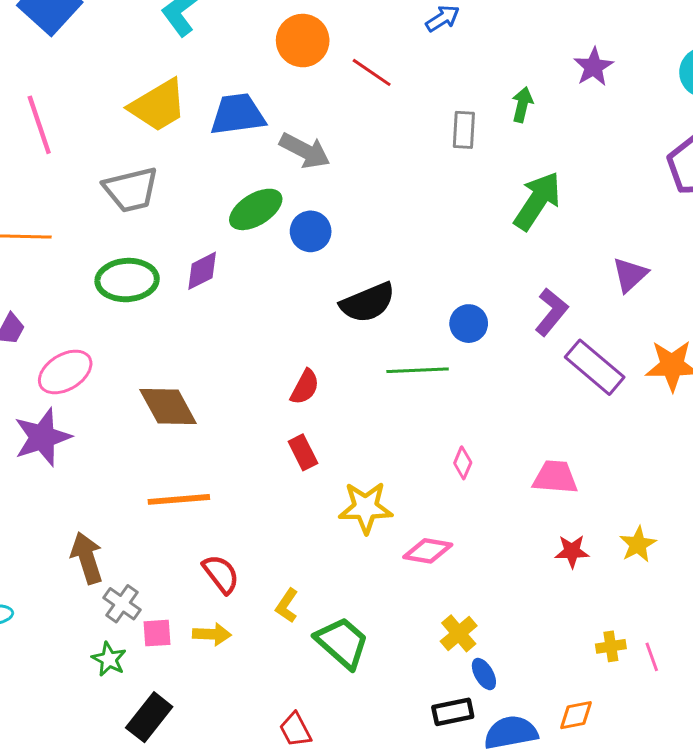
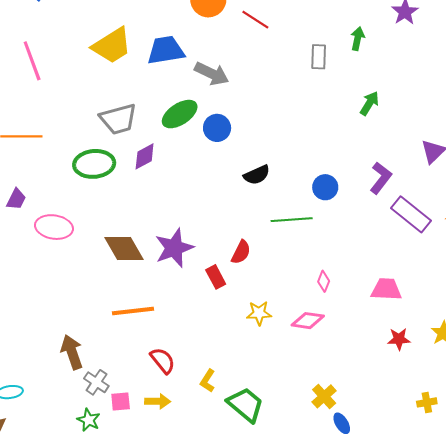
gray trapezoid: (131, 190) -> (118, 119), moved
green arrow: (537, 201) -> (369, 103), size x0.6
black semicircle: (368, 303) -> (257, 175), size x0.7
pink ellipse: (65, 372) -> (54, 227), turned 42
red semicircle: (305, 387) -> (241, 252), moved
purple star: (42, 437) -> (174, 248), moved
yellow star: (366, 508) -> (259, 313), size x0.7
pink diamond: (428, 551) -> (308, 321), moved

